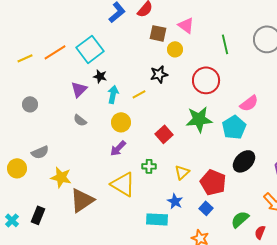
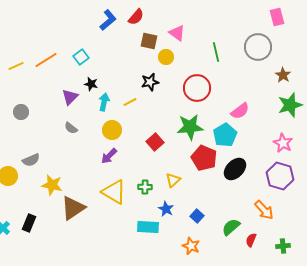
cyan square: (90, 49) -> (81, 57), size x0.6
green cross: (149, 166) -> (145, 187), moved
red pentagon: (213, 182) -> (204, 158), moved

